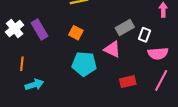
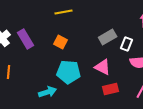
pink triangle: (112, 49) -> (103, 67), moved
cyan arrow: (34, 85) -> (48, 92), moved

